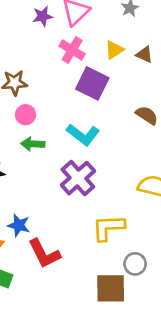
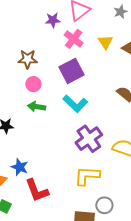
purple star: (43, 16) -> (53, 20), moved
yellow triangle: (114, 50) -> (105, 42), turned -35
purple square: (92, 83) -> (71, 71), moved, turned 30
purple cross: (78, 178) -> (89, 139), moved

